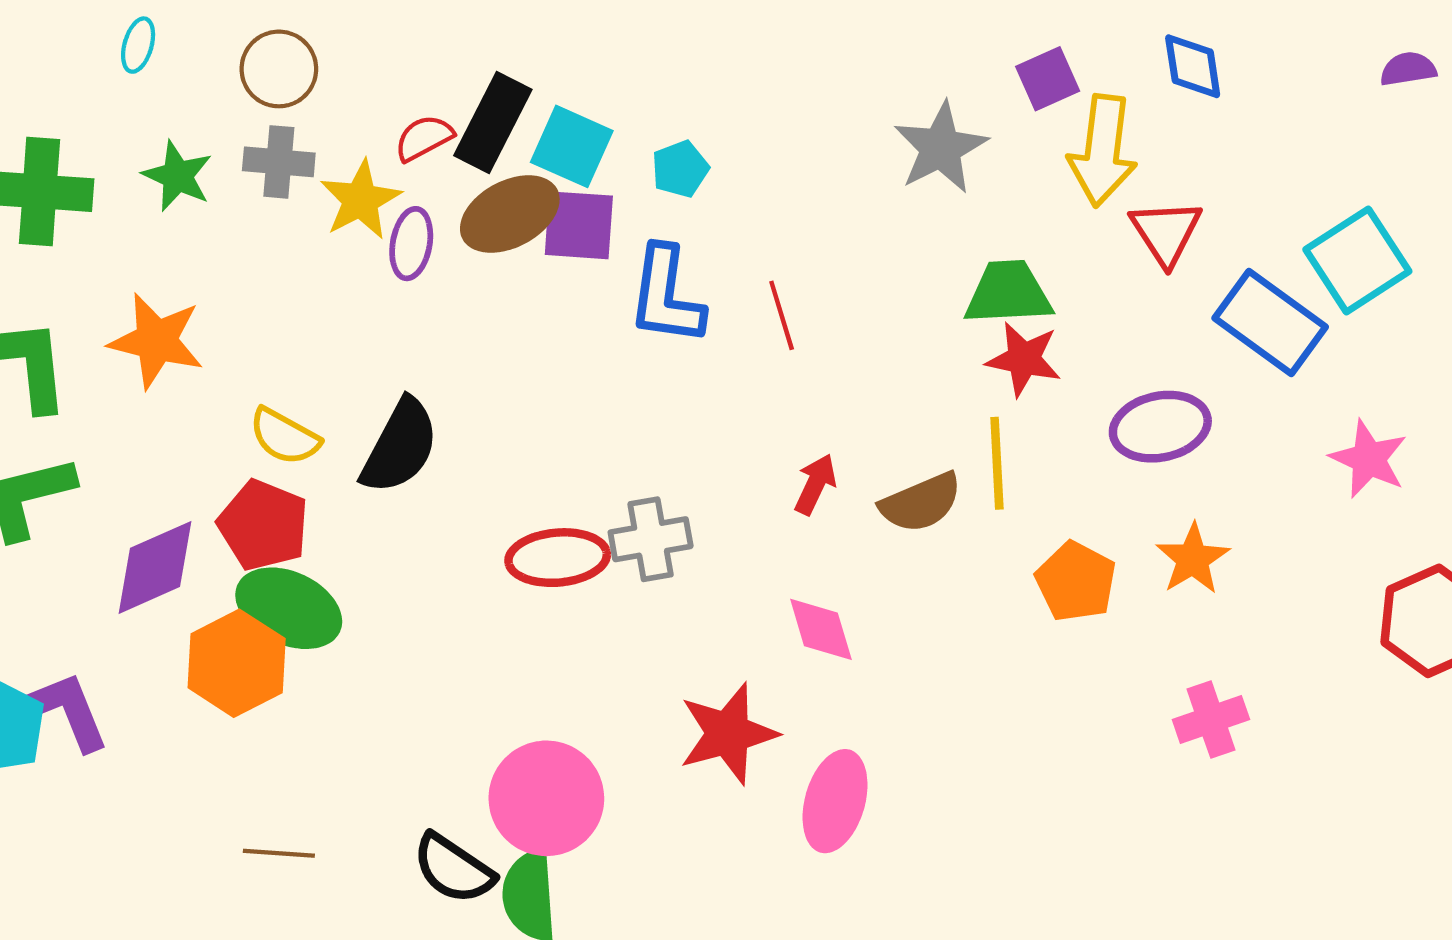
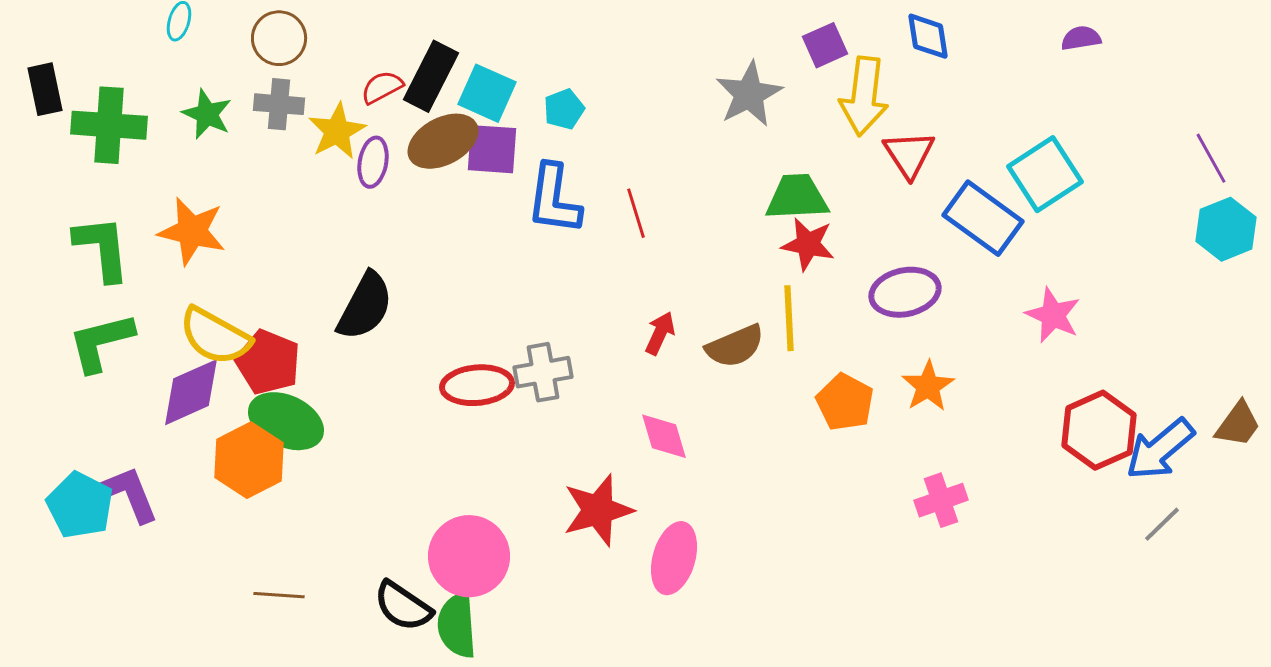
yellow semicircle: (284, 436) -> (215, 336), moved, size x1.4

